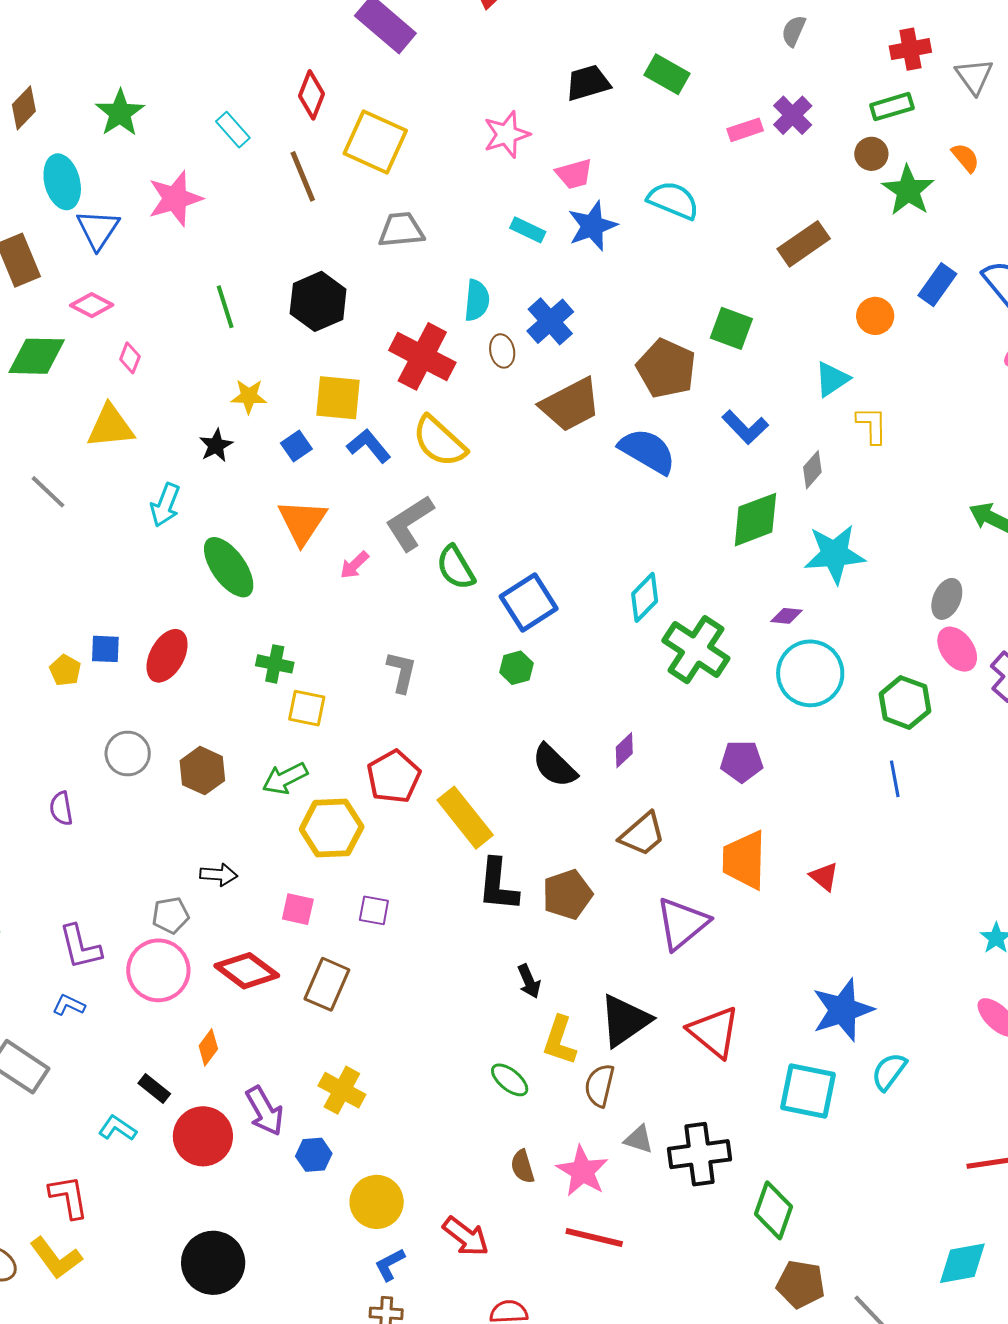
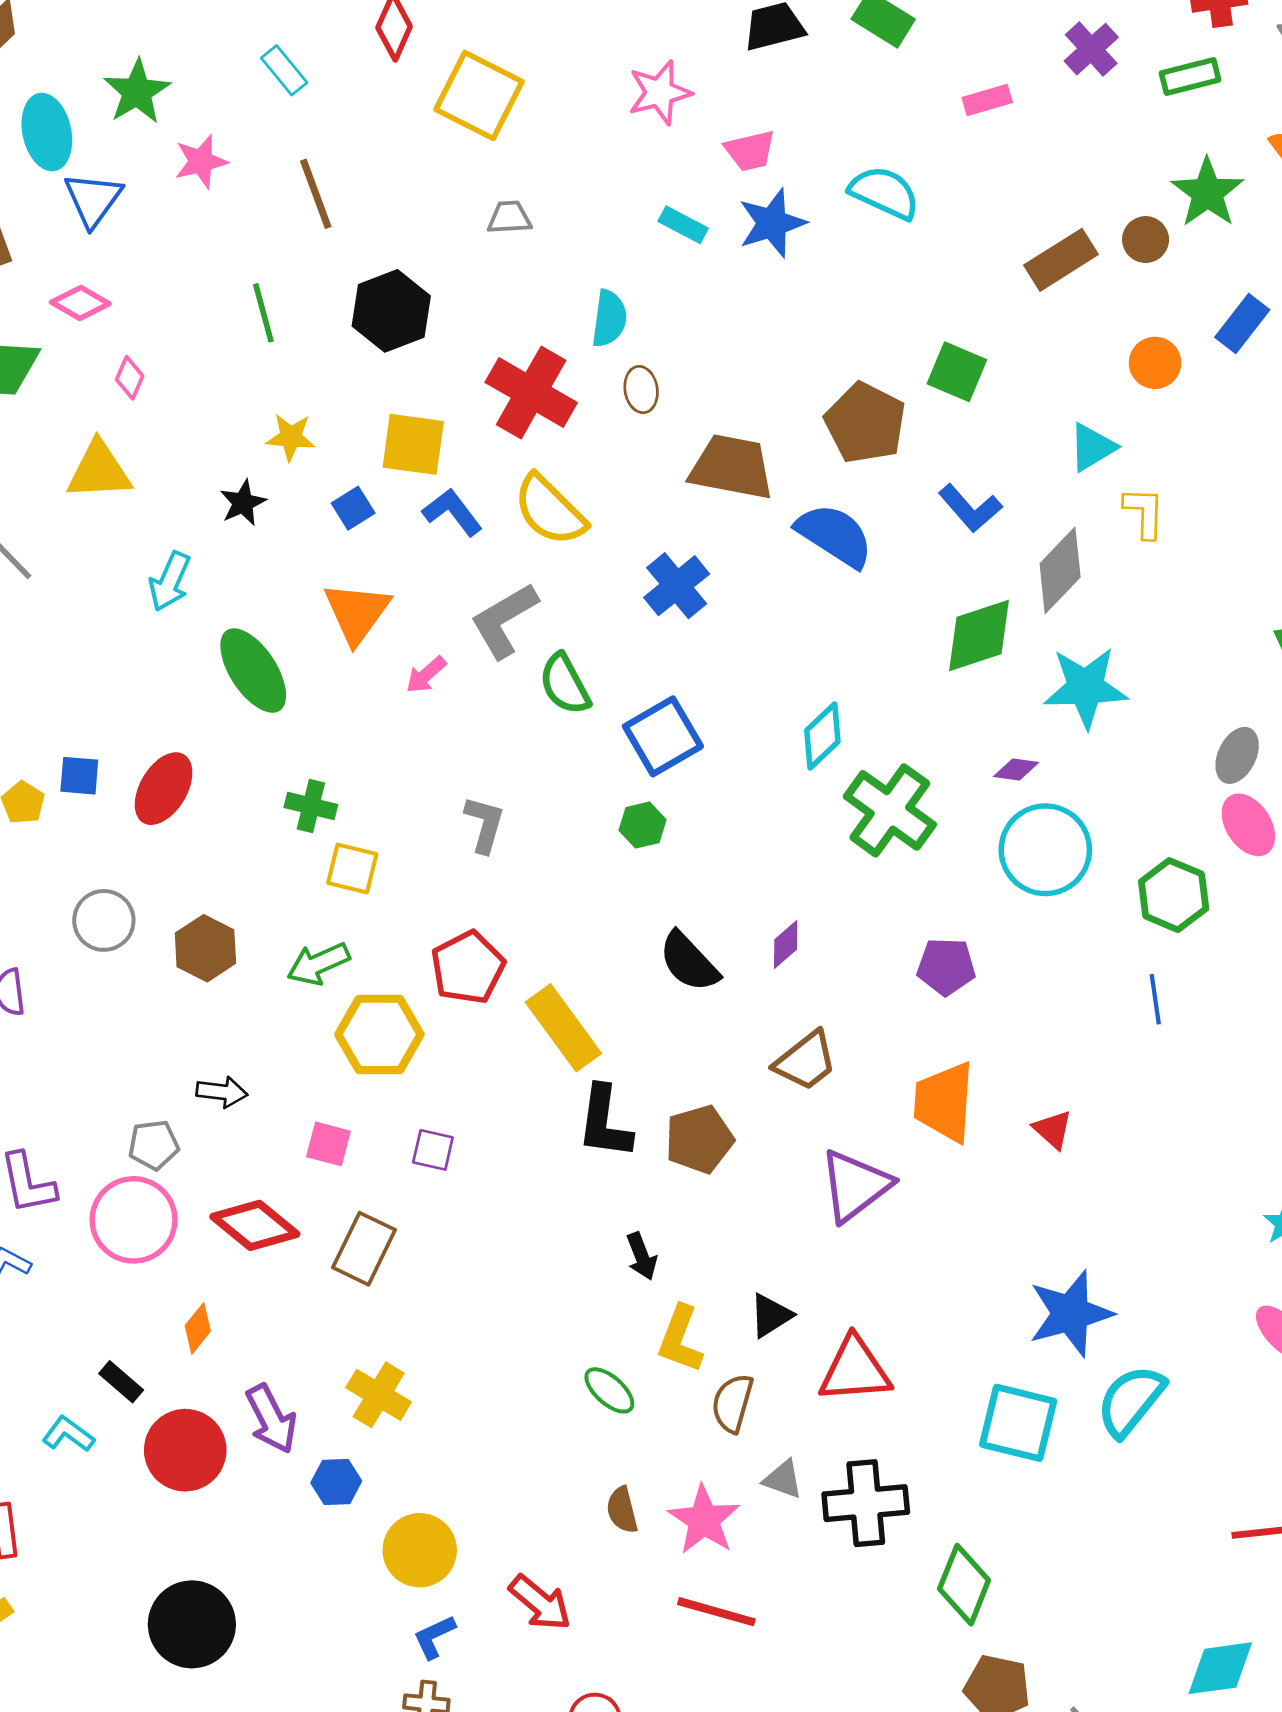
green star: (120, 113) -> (137, 92), moved
purple cross: (793, 115) -> (1091, 49), moved
brown circle: (871, 154) -> (1146, 240), moved
brown line: (303, 176) -> (316, 194), moved
pink star: (175, 199) -> (201, 161), size x0.7
gray trapezoid: (401, 230) -> (509, 218), size x0.7
blue cross: (550, 321) -> (677, 586), moved
brown trapezoid: (570, 405) -> (732, 467), turned -144
gray diamond: (812, 470) -> (1060, 570), size x1.6
black triangle: (625, 1020) -> (771, 1315), size x0.6
red triangle: (714, 1032) -> (855, 1370), moved, turned -46
cyan semicircle: (889, 1072) -> (1131, 1401), size x1.4

